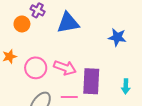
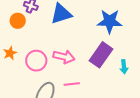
blue star: (117, 37) -> (110, 21), size x1.4
purple rectangle: (91, 81) -> (101, 55), moved, turned 40

